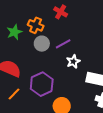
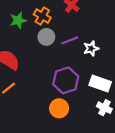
white star: (73, 61) -> (91, 48), moved
purple hexagon: (42, 84) -> (66, 80), moved

